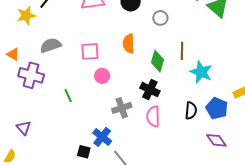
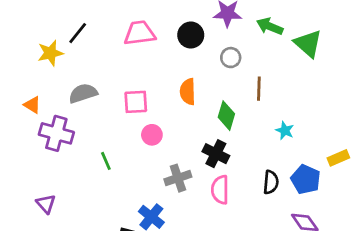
brown line: (182, 51) -> (259, 89), moved
cyan star: (201, 72) -> (285, 131), size x0.6

